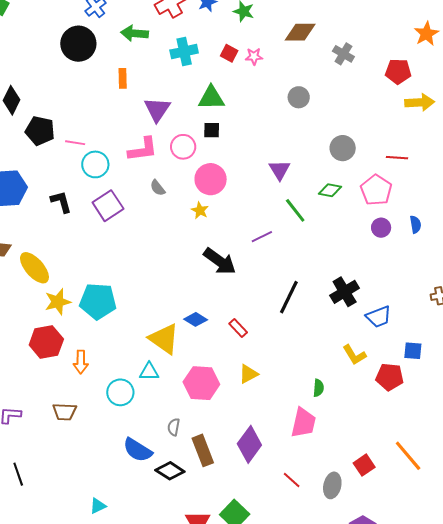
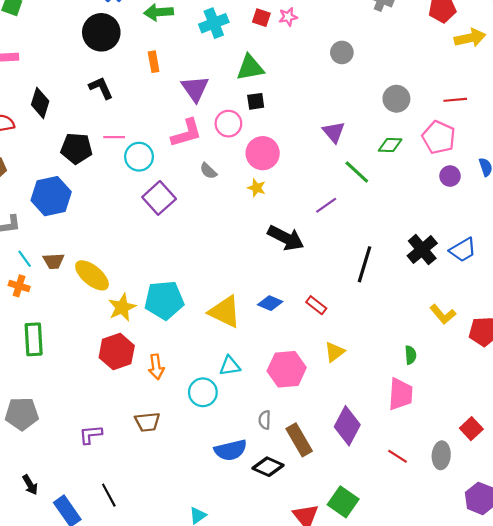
black pentagon: (40, 131) -> (76, 148), moved
black L-shape: (61, 202) -> (101, 88), moved
blue trapezoid: (379, 317) -> (463, 250), moved
yellow triangle: (164, 339) -> (225, 312), moved
blue semicircle: (138, 450) -> (231, 450), turned -36

